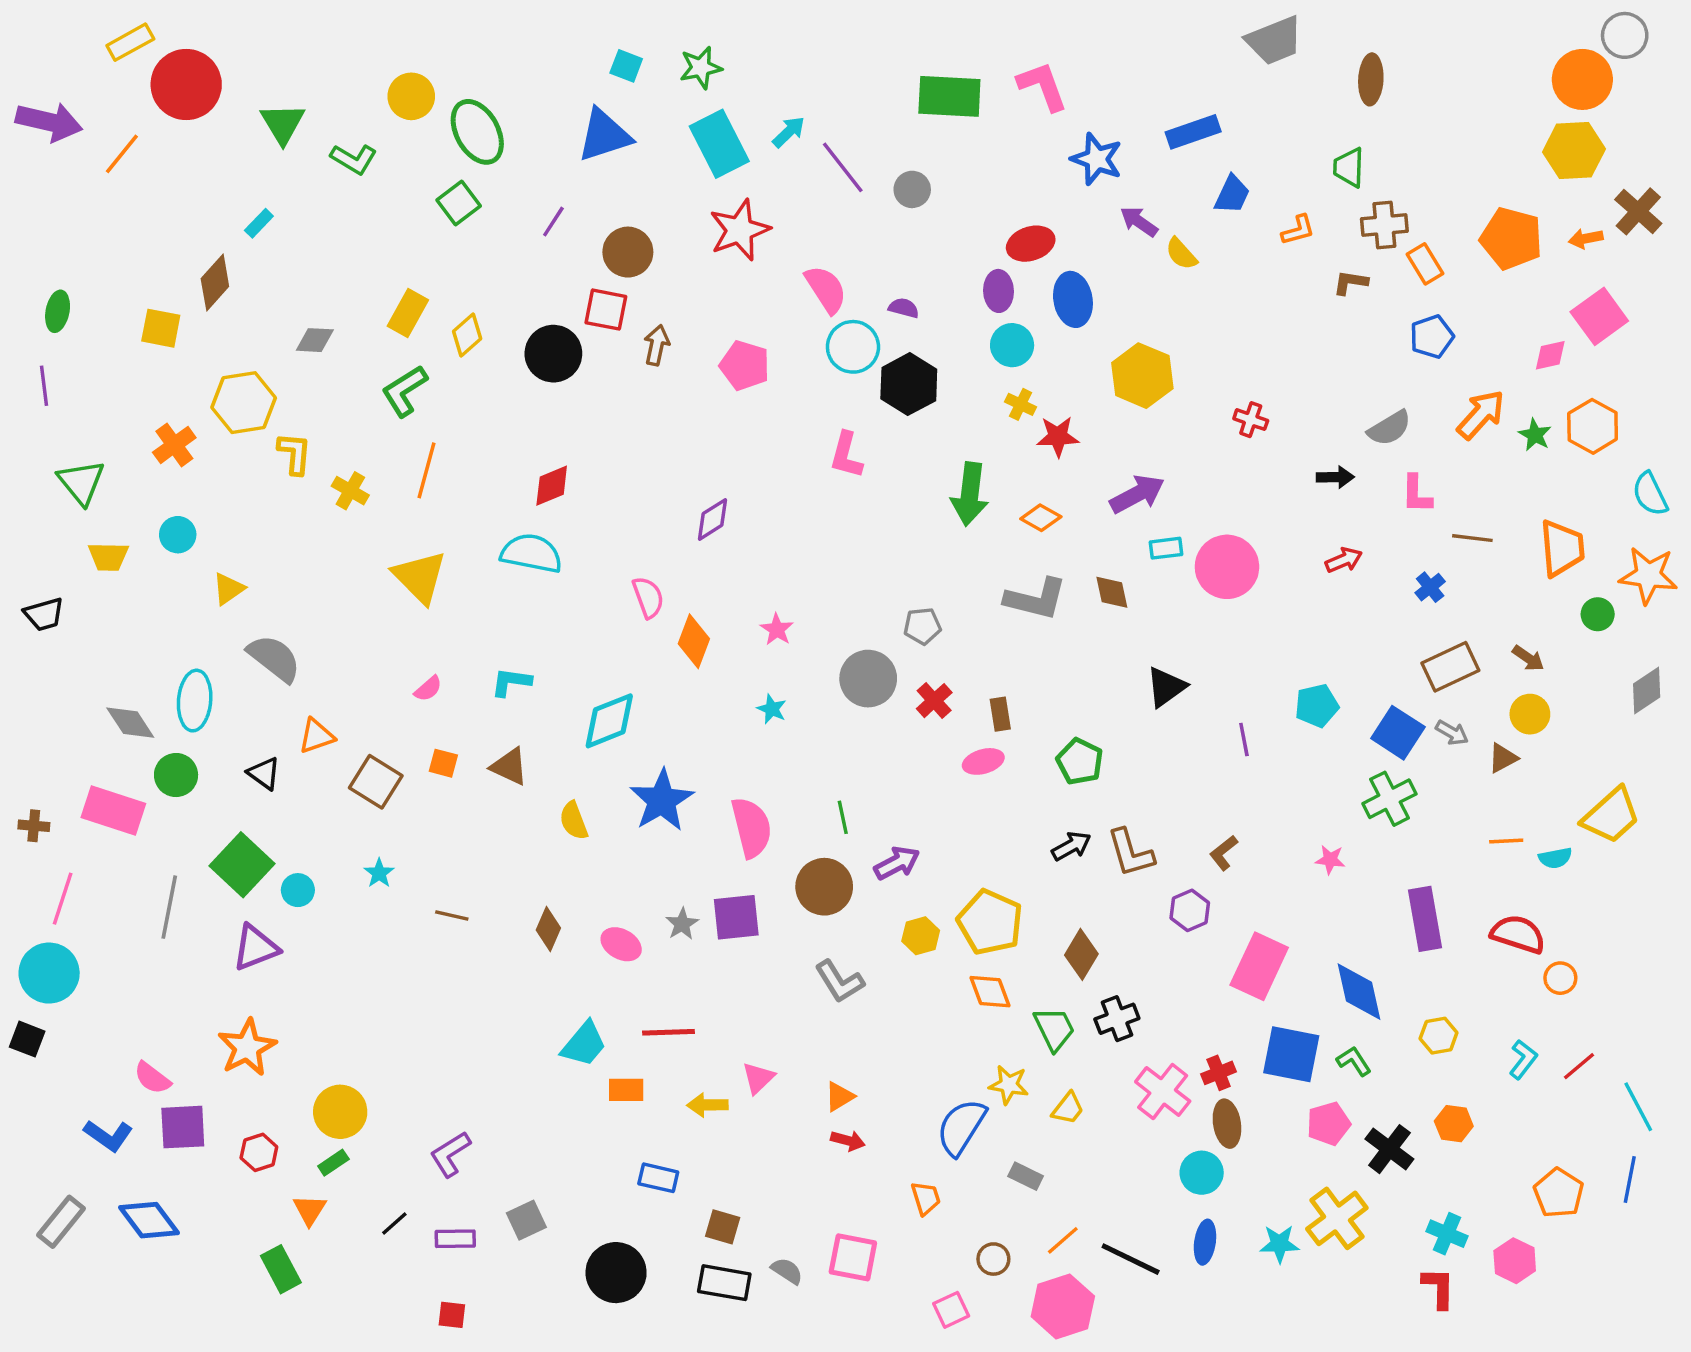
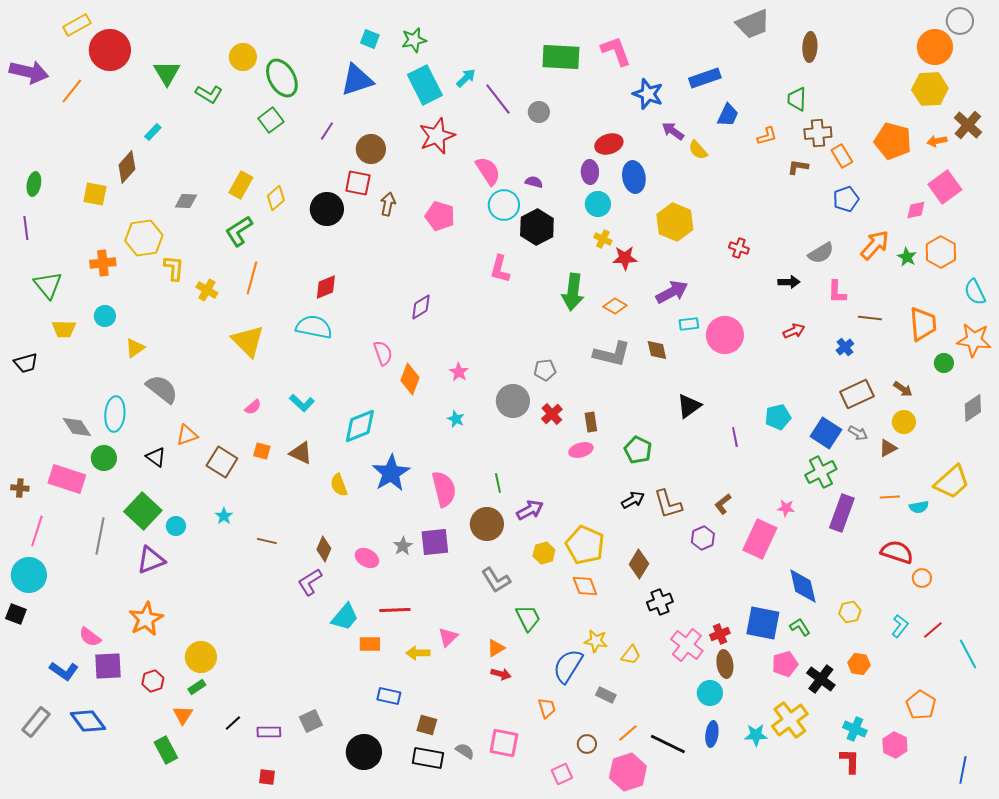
orange cross: (174, 445) -> (103, 263), turned 30
cyan L-shape: (511, 682) -> (302, 403), turned -145
purple rectangle: (1425, 919) -> (842, 513), moved, turned 30
pink rectangle: (1259, 966) -> (760, 539), moved
green trapezoid: (1054, 1029) -> (528, 618), moved
purple L-shape: (450, 1154) -> (310, 582), moved
blue line: (1630, 1179) -> (963, 770), moved

